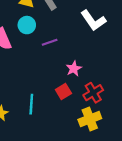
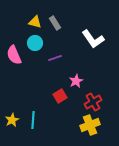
red square: (63, 92) -> (60, 96), moved
cyan line: (31, 104) -> (33, 120), moved

